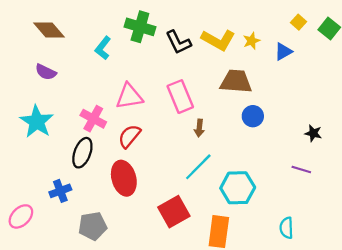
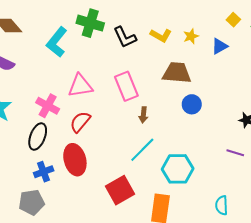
yellow L-shape: (218, 40) -> (161, 35), size x0.7
cyan L-shape: (103, 48) -> (57, 42), size x1.4
blue cross: (60, 191) -> (44, 172), moved
gray pentagon: (93, 226) -> (32, 202), moved

